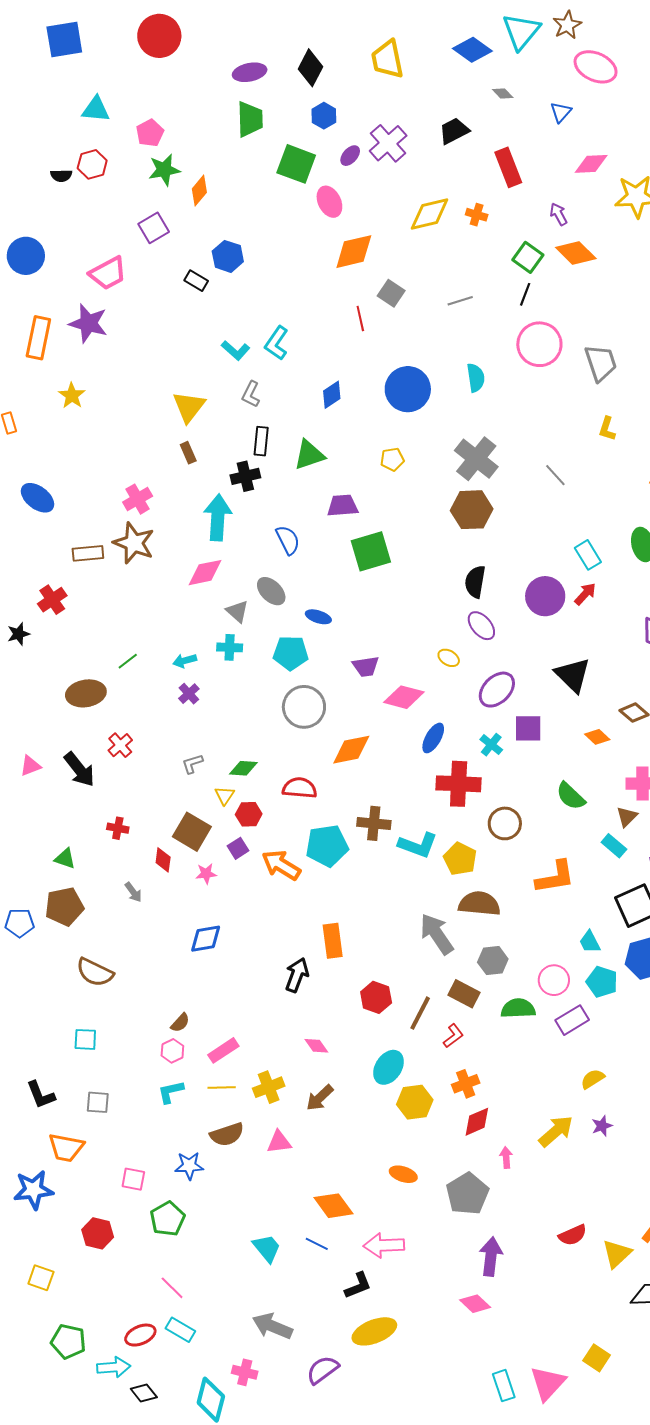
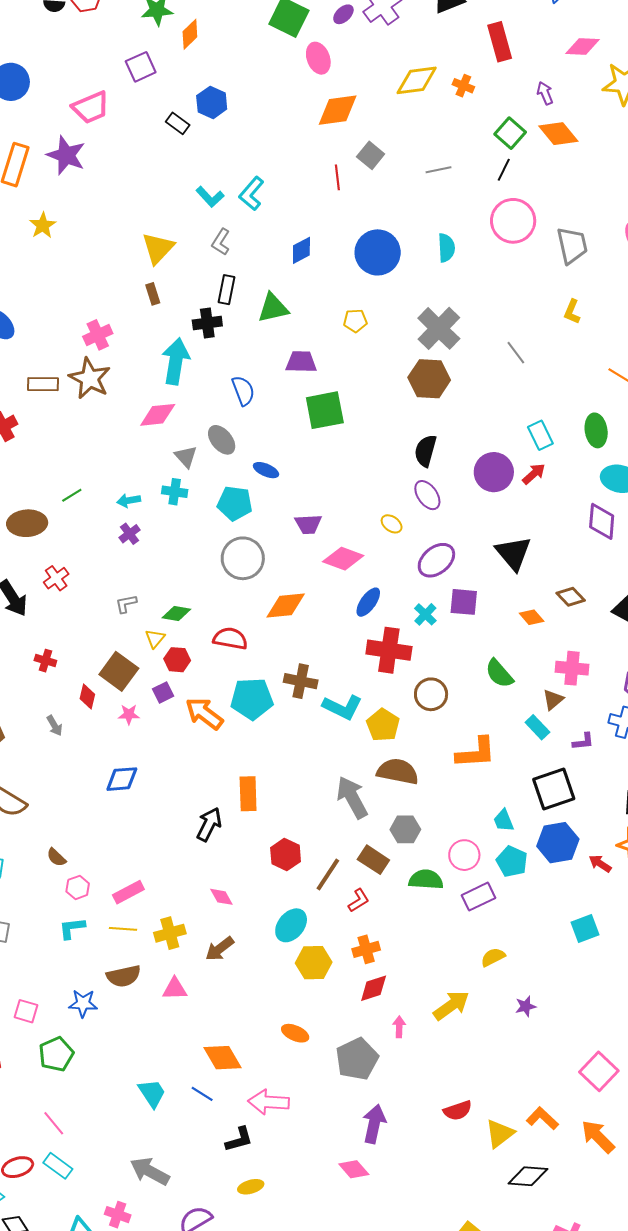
brown semicircle: (180, 1023) -> (56, 857), moved, turned 85
purple star: (602, 1126) -> (526, 1006), moved
yellow ellipse: (374, 1331) -> (251, 1187), size x0.6

